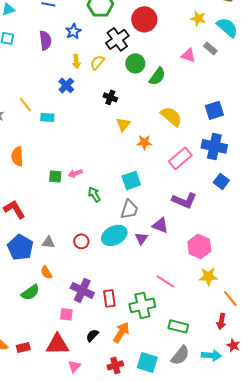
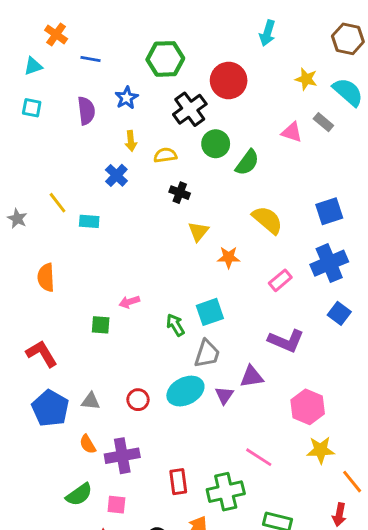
yellow semicircle: (97, 62) -> (165, 155), moved, turned 42
blue cross: (214, 146) -> (329, 263), turned -35
pink rectangle: (180, 158) -> (280, 280), size x0.7
green square: (55, 176) -> (101, 325), moved
green arrow: (94, 194) -> (175, 325), moved
purple triangle: (160, 225) -> (252, 377), turned -30
purple cross: (82, 290) -> (122, 456), moved, turned -35
green semicircle: (30, 292) -> (79, 495), moved

